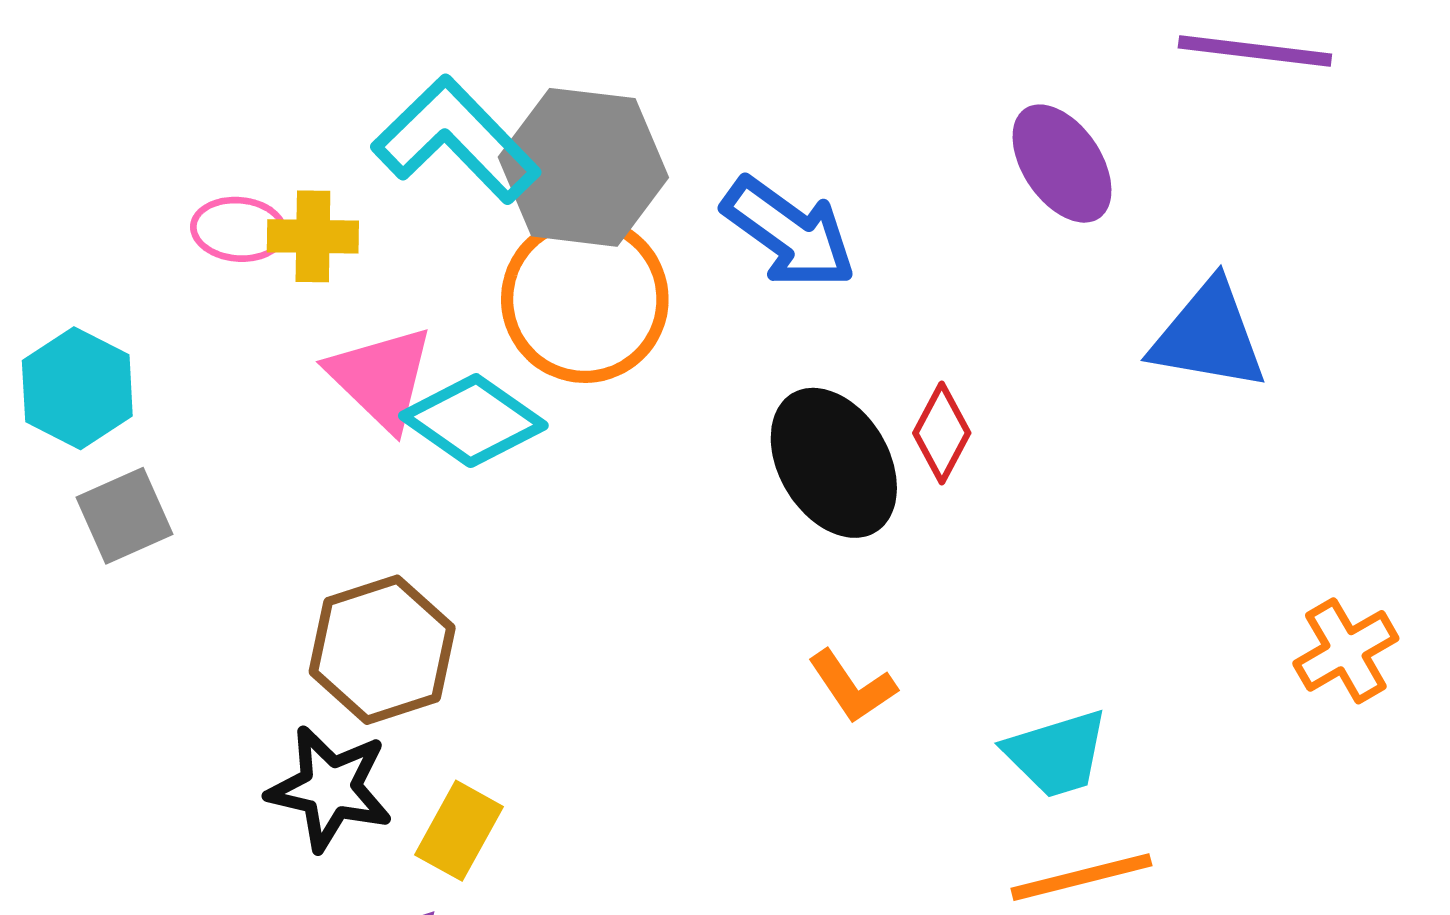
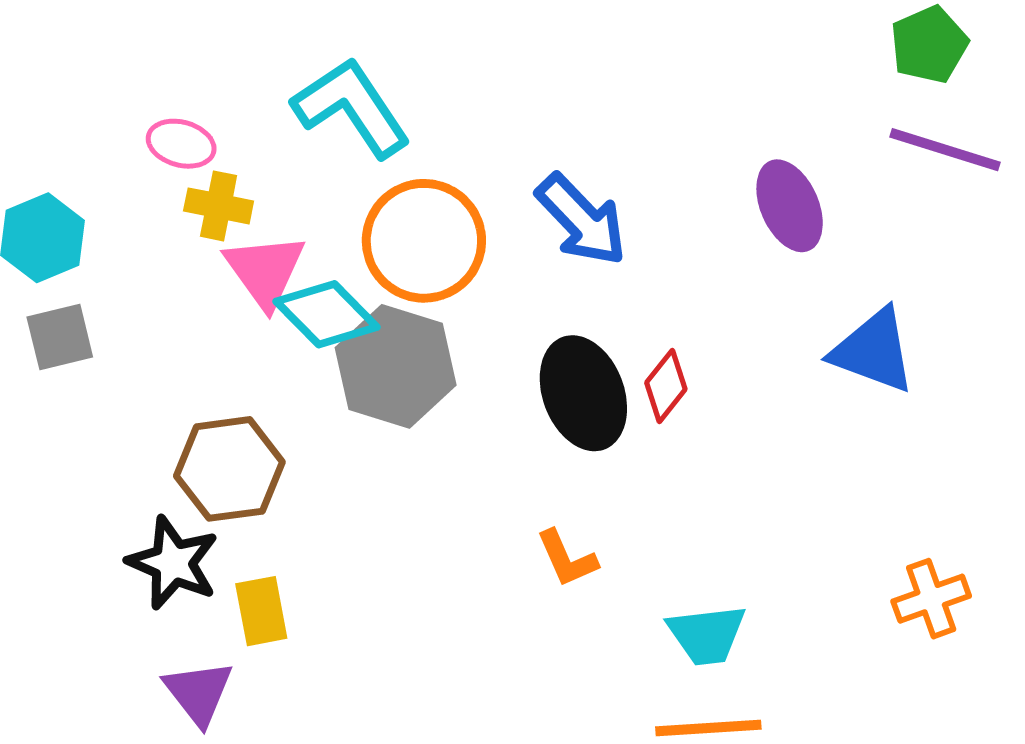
gray hexagon: (583, 167) -> (396, 366), moved
yellow cross: (313, 236) -> (219, 206), moved
yellow rectangle: (459, 831) -> (261, 611), turned -50

